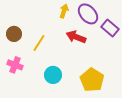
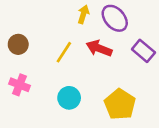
purple rectangle: (110, 28) -> (143, 51), moved
yellow line: (39, 43) -> (64, 52), moved

